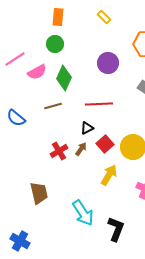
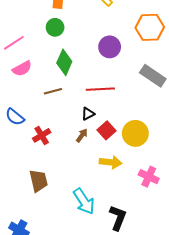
pink semicircle: (37, 72) -> (22, 69), moved
blue semicircle: (16, 118) -> (15, 117), moved
red cross: (59, 151) -> (42, 135), moved
yellow arrow: (109, 175) -> (111, 162), turned 65

